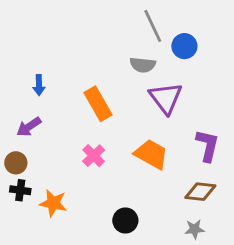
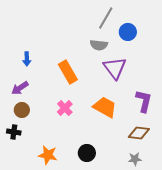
gray line: (153, 26) -> (106, 18), turned 55
brown circle: (16, 163) -> (22, 110), moved
orange star: (53, 203) -> (48, 155), moved

